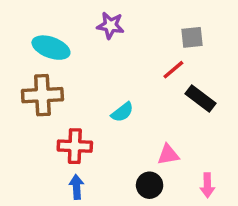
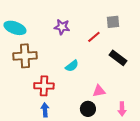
purple star: (110, 25) -> (62, 27), moved
cyan ellipse: (51, 48) -> (15, 28), moved
red line: (173, 70) -> (94, 37), moved

